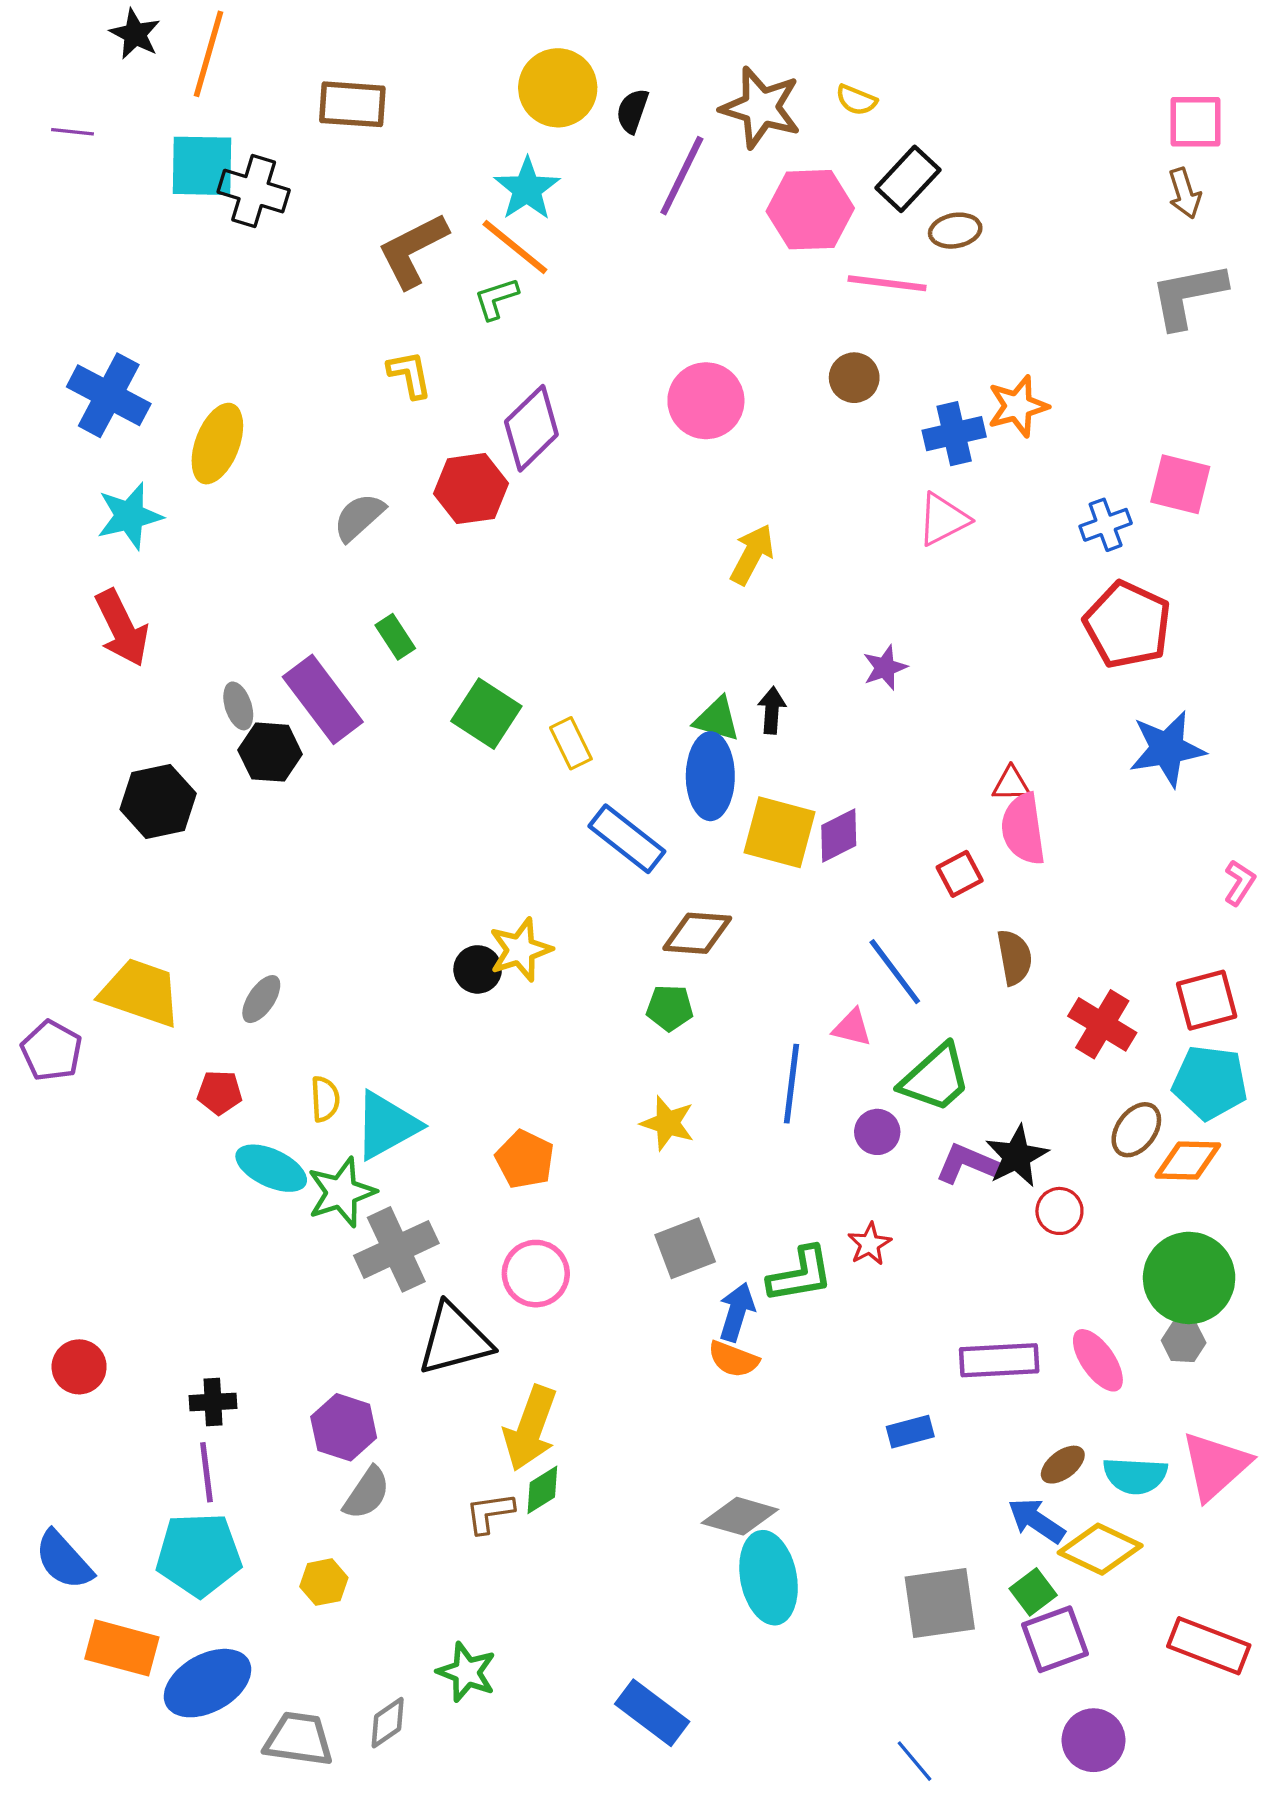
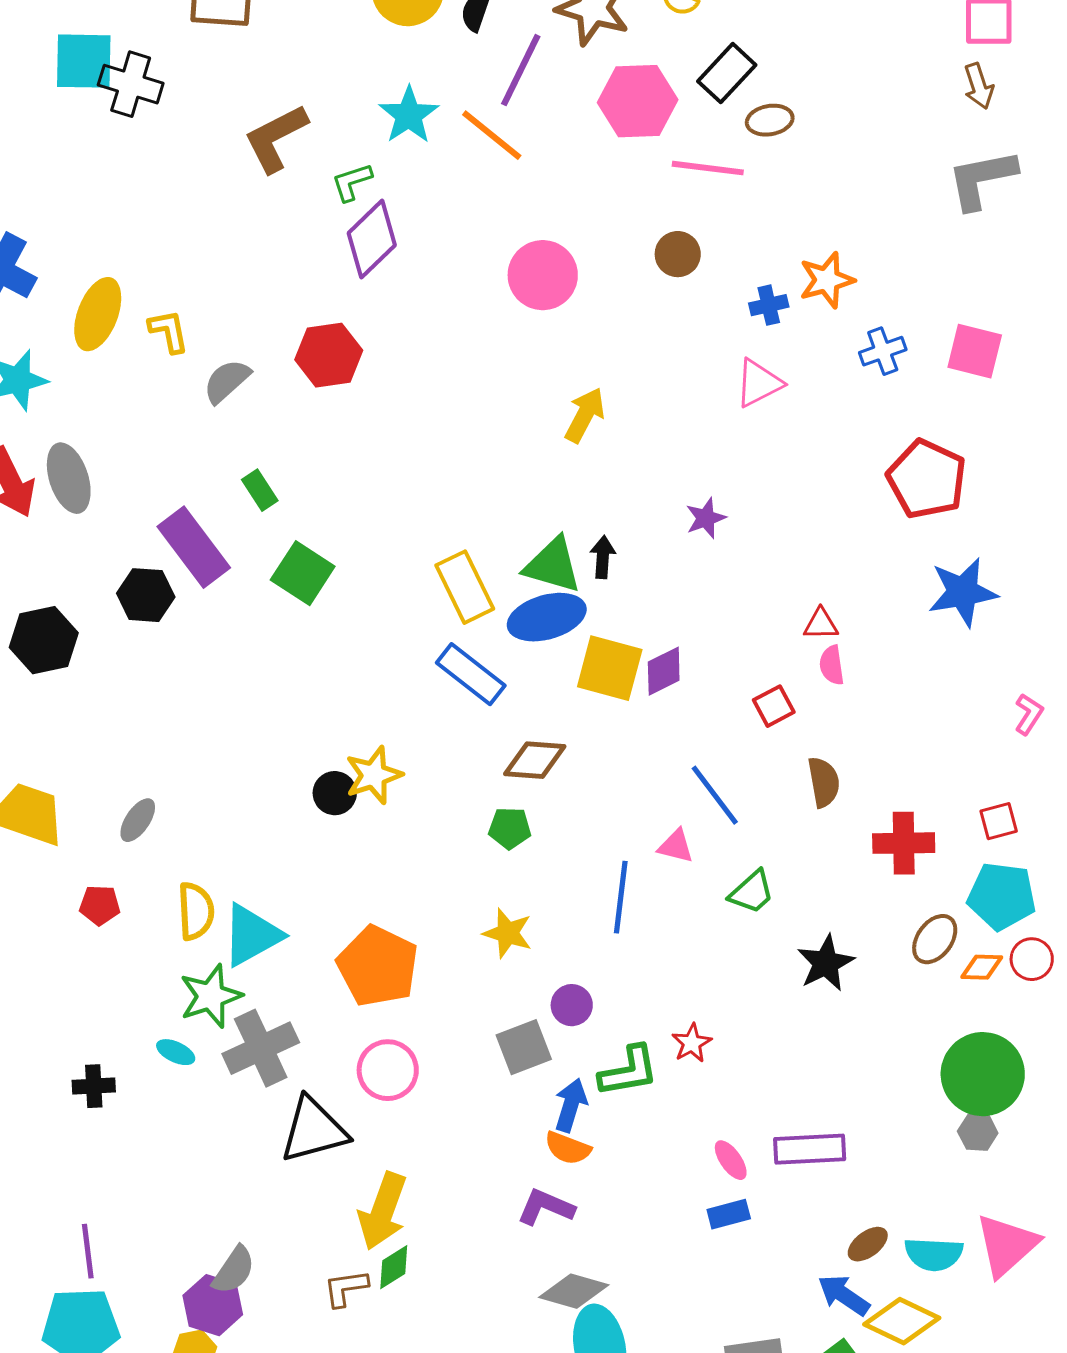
cyan star: (527, 189) -> (409, 115), moved
orange line: (515, 247) -> (492, 135), moved
yellow L-shape: (410, 374) -> (169, 331), moved
purple diamond: (531, 428) -> (372, 239), moved
blue cross: (954, 434) -> (769, 305), size x0.7
blue cross: (1106, 525) -> (883, 351), moved
gray ellipse: (238, 706) -> (69, 478), moved, size x1.6
green square: (486, 714) -> (303, 573), moved
green triangle: (717, 719) -> (553, 565), size x1.4
yellow rectangle: (571, 743) -> (465, 587), moved, size x1.5
blue ellipse: (710, 776) -> (547, 617), turned 74
pink semicircle: (1023, 829) -> (832, 665), size x0.6
red square: (1207, 1000) -> (999, 821), size x0.7
red cross: (1102, 1024) -> (904, 843), turned -32
green trapezoid: (935, 1078) -> (752, 892), size x0.7
yellow semicircle: (325, 1099) -> (196, 911), size x1.4
purple circle: (877, 1132) -> (572, 1005), moved
orange pentagon: (525, 1159) -> (378, 966), size x1.5
orange diamond: (1188, 1160) -> (982, 967), size x0.7
purple L-shape: (967, 1164) -> (546, 1207), moved
cyan ellipse: (271, 1168) -> (176, 1052), moved, size x0.6
red circle: (1059, 1211) -> (1032, 959), moved
pink ellipse: (1098, 1360) -> (731, 1160), moved, size x0.7
black cross: (213, 1402) -> (94, 1086), moved
purple hexagon: (344, 1427) -> (213, 1305), moved

